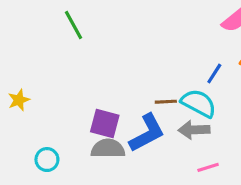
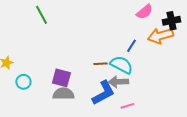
blue L-shape: (147, 133) -> (103, 93), moved
cyan circle: (47, 160) -> (23, 82), moved

